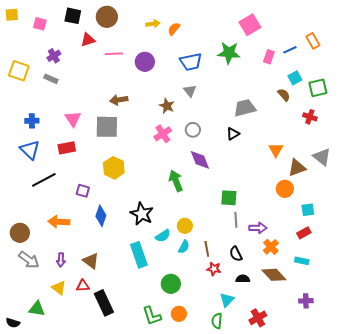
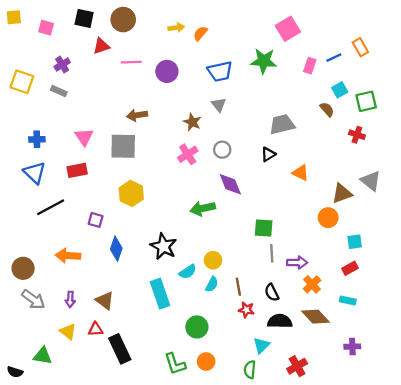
orange triangle: (276, 150) -> (301, 173), moved, turned -35
green arrow: (176, 181) -> (203, 208), turned -80
black semicircle: (243, 279) -> (280, 321), size x1.5

